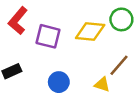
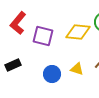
yellow triangle: (102, 84) -> (77, 69), moved

